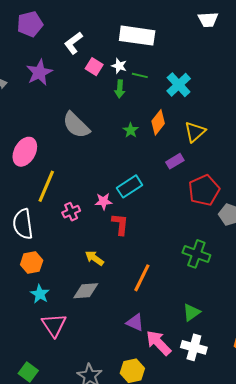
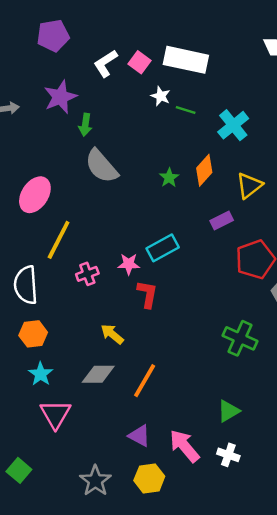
pink square: (94, 67) -> (139, 62), moved
green arrow: (120, 89) -> (85, 125), moved
orange line: (142, 278) -> (145, 381), moved
purple triangle: (135, 322) -> (139, 436), moved
white cross: (194, 347) -> (228, 455), size x0.7

